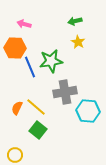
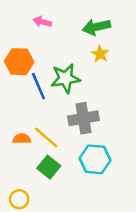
green arrow: (75, 21) -> (96, 27), size x1.5
pink arrow: (24, 24) -> (42, 22), moved
orange semicircle: (17, 108) -> (22, 139), turned 64
cyan hexagon: (88, 111) -> (95, 159), moved

